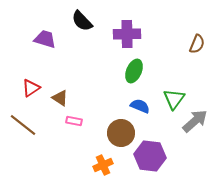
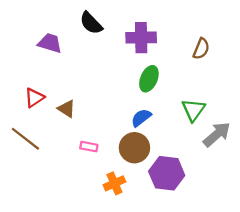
brown semicircle: (197, 44) -> (201, 49), moved
blue semicircle: (140, 106) -> (141, 118), moved, turned -60
pink rectangle: (74, 121) -> (89, 147), moved

